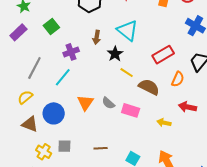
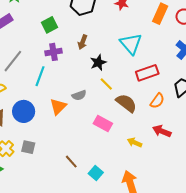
green square: (51, 26) -> (50, 25), moved
cyan triangle: (127, 31) -> (131, 44), moved
cyan line: (63, 77) -> (40, 76), turned -30
gray semicircle: (108, 103) -> (79, 95), moved, turned -72
brown line: (101, 148) -> (71, 162), moved, turned 40

